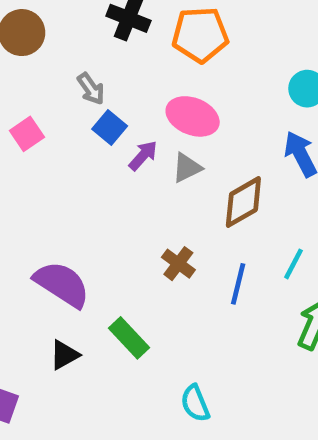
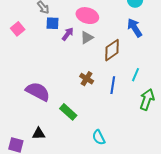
blue square: (110, 128) -> (53, 23), turned -32
black triangle: (64, 355) -> (39, 134), moved, turned 32

